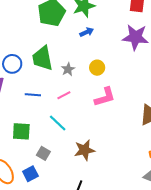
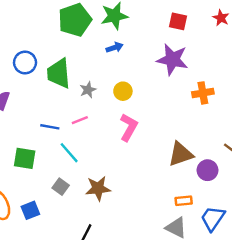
blue circle: (12, 64) -> (25, 62), moved
blue line: (33, 95) -> (50, 127), moved
pink L-shape: (105, 97) -> (129, 127), turned -50
gray square: (43, 153) -> (61, 187), moved

